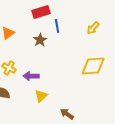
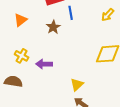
yellow triangle: (41, 96) -> (77, 85), moved

